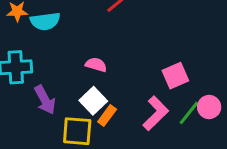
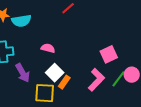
pink semicircle: (96, 65) -> (48, 48), moved

